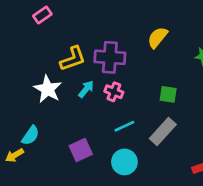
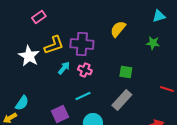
pink rectangle: (42, 15) -> (39, 17), moved
white star: (48, 89) -> (29, 56), moved
cyan line: (124, 126) -> (83, 96), moved

